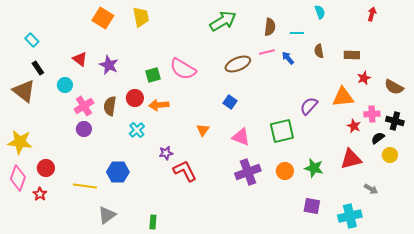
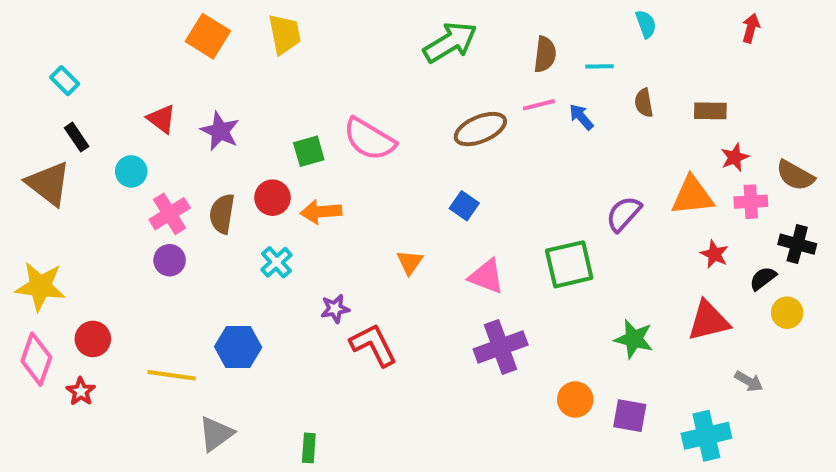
pink cross: (372, 114) -> (751, 202), moved
orange circle: (285, 171) -> (575, 399), moved

